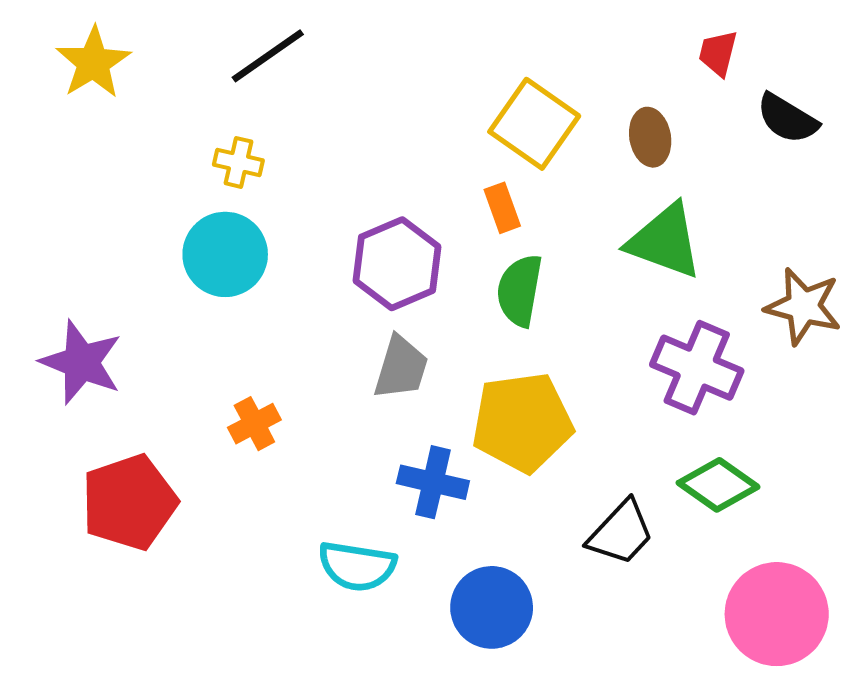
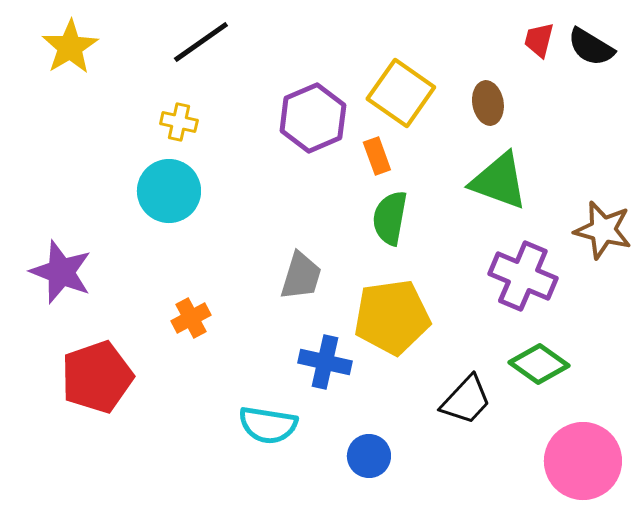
black semicircle: (787, 119) -> (591, 47), moved
purple hexagon: (397, 264) -> (313, 118), moved
blue circle: (492, 607) -> (369, 456), size x0.7

